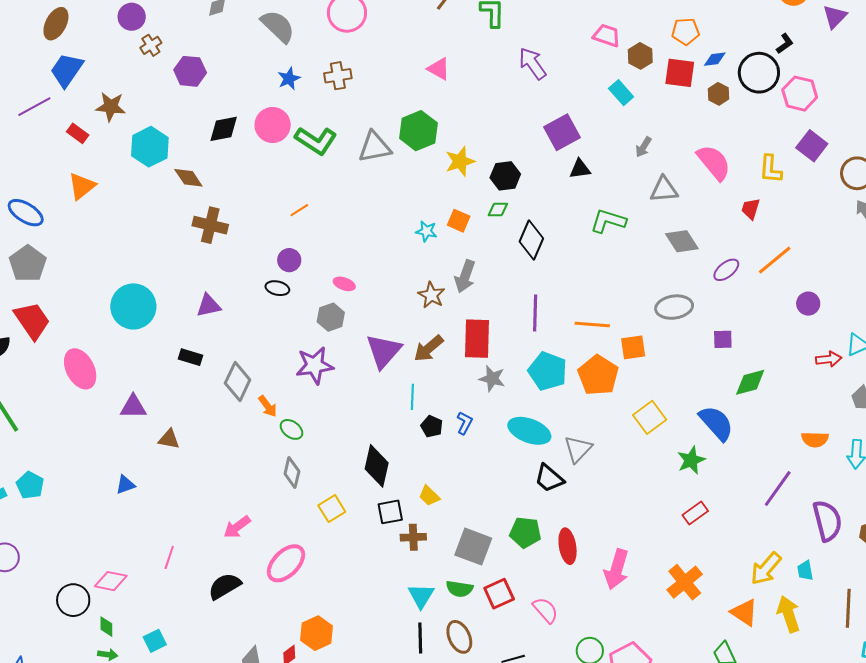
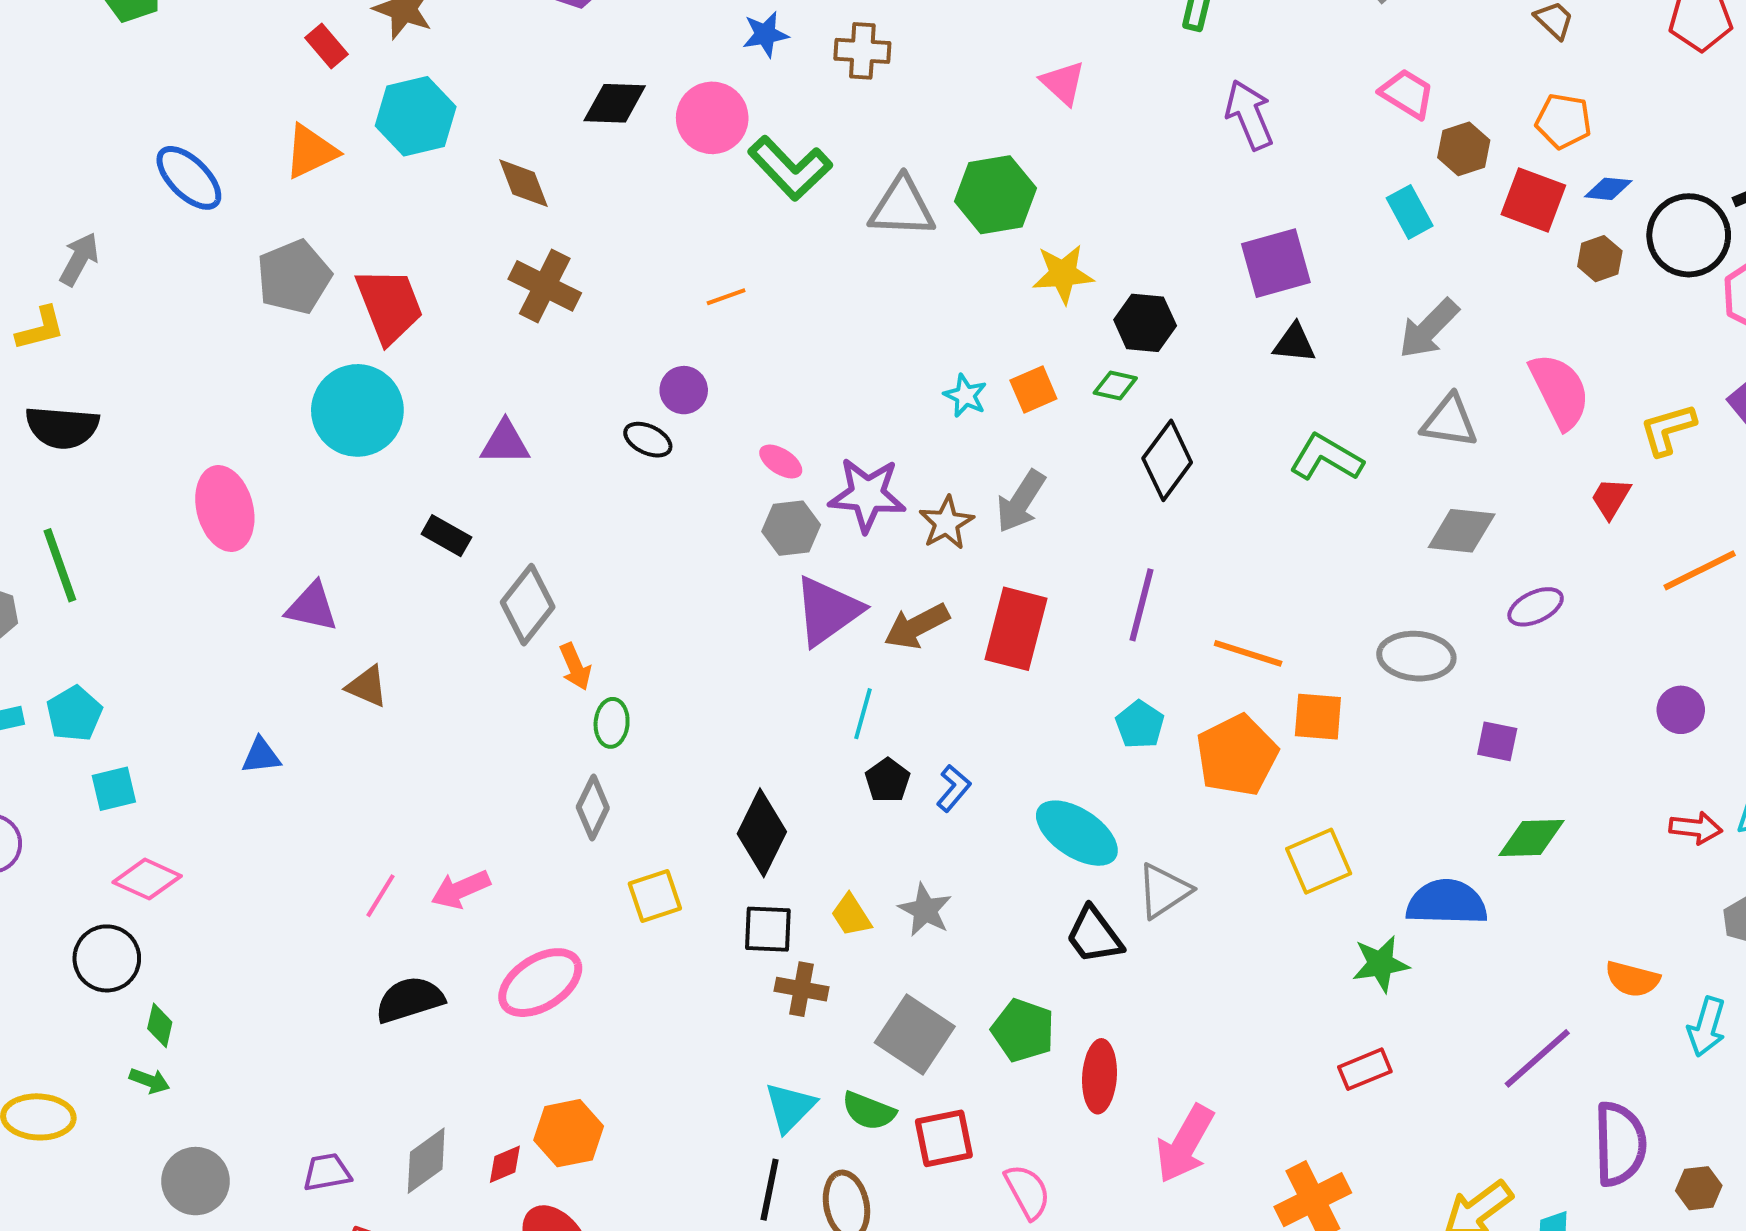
cyan hexagon: (150, 147) -> (416, 116), moved
gray arrow: (643, 147) -> (1429, 329), size x1.6
yellow L-shape: (771, 169) -> (1668, 429), turned 56
orange square: (459, 221) -> (1033, 389), turned 30
gray diamond: (682, 241) -> (1462, 531), turned -64
orange line: (775, 260) -> (1700, 570), moved
gray pentagon: (28, 264) -> (294, 277), moved
gray hexagon: (331, 317) -> (791, 528), moved
red trapezoid: (32, 320) -> (389, 305), moved
purple star: (315, 365) -> (867, 495), moved
cyan pentagon: (548, 371) -> (1140, 725), size x0.6
gray star: (492, 379) -> (925, 910), moved
blue semicircle: (716, 423) -> (1447, 903), turned -60
green ellipse: (292, 429) -> (612, 723), turned 45
pink line: (169, 557) -> (380, 896), moved
pink diamond: (111, 581) -> (147, 879), moved
cyan square: (155, 641) -> (114, 789), moved

